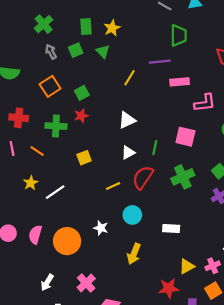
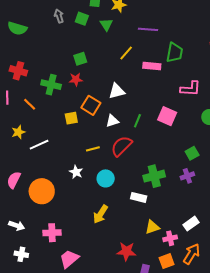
green trapezoid: (179, 35) -> (175, 53), moved
green square: (76, 50) -> (82, 19), turned 32
purple line: (160, 62) -> (148, 29), moved
pink rectangle: (180, 82) -> (152, 66), moved
orange square: (50, 86) -> (91, 105), moved, turned -36
green cross: (183, 177) -> (154, 176), moved
white star: (101, 228) -> (76, 172), moved
yellow triangle: (187, 266) -> (152, 227), moved
white arrow: (47, 282) -> (17, 226), turned -112
pink cross: (86, 283) -> (52, 233), turned 30

